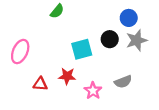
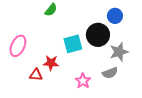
black circle: (110, 39) -> (98, 35), size x1.5
gray star: (137, 40) -> (119, 52), moved
red star: (67, 76) -> (51, 63), moved

